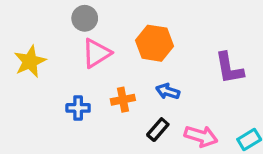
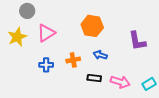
gray circle: (85, 18) -> (27, 11), moved
pink triangle: (96, 53) -> (46, 33), moved
black rectangle: (158, 130) -> (94, 78), turned 56

